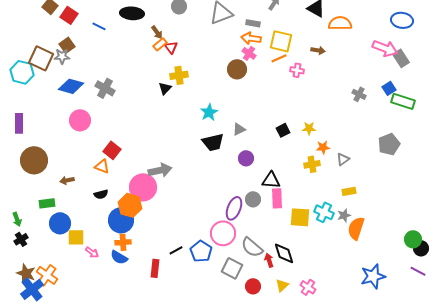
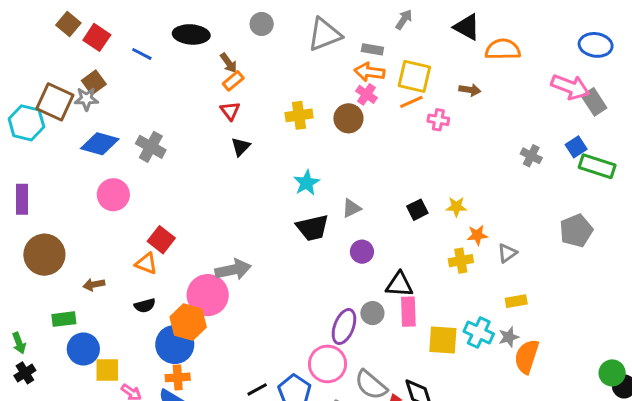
red triangle: (171, 47) -> (230, 111), moved
yellow cross: (179, 75) -> (299, 115), moved

